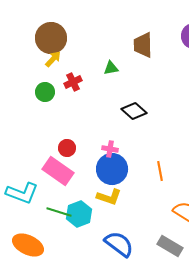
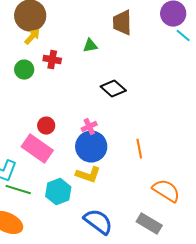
red cross: (73, 82) -> (52, 60), turned 36
pink cross: (110, 149) -> (89, 127), turned -35
green line: (59, 212) -> (18, 190), moved

